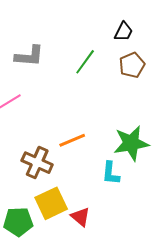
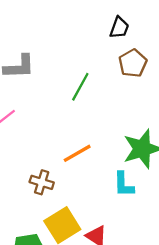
green line: (85, 62) -> (80, 87), moved
brown cross: (37, 163) -> (42, 182), size x0.7

